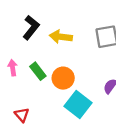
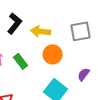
orange circle: (63, 78) -> (53, 54), moved

